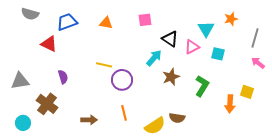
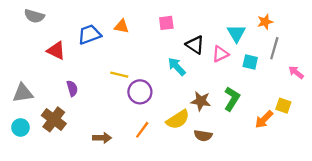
blue trapezoid: (67, 22) -> (89, 34), moved
gray line: (255, 38) -> (274, 48), moved
cyan arrow: (154, 58) -> (177, 67), turned -84
brown star: (171, 77) -> (201, 101), moved, turned 30
orange arrow: (230, 104) -> (264, 119), turned 42
orange line: (124, 113) -> (142, 130), turned 49
cyan circle: (23, 123) -> (20, 127), moved
yellow semicircle: (155, 126) -> (178, 119), moved

